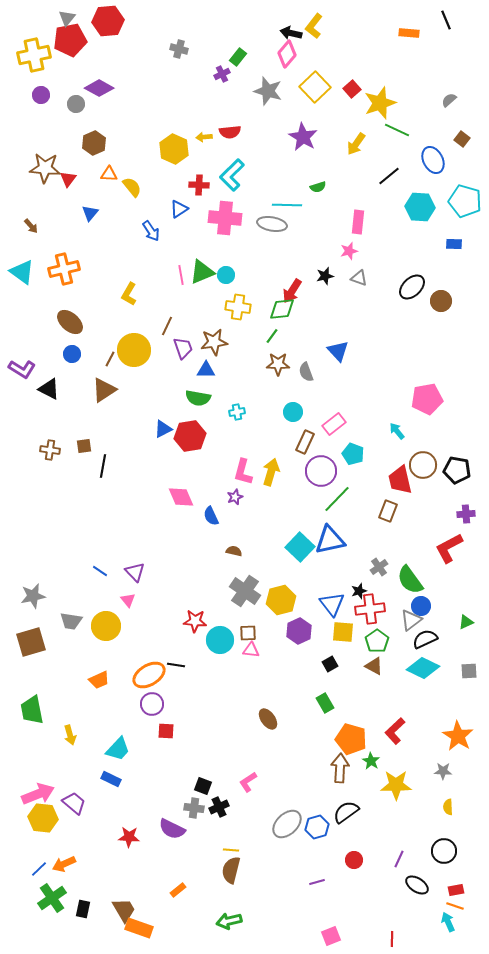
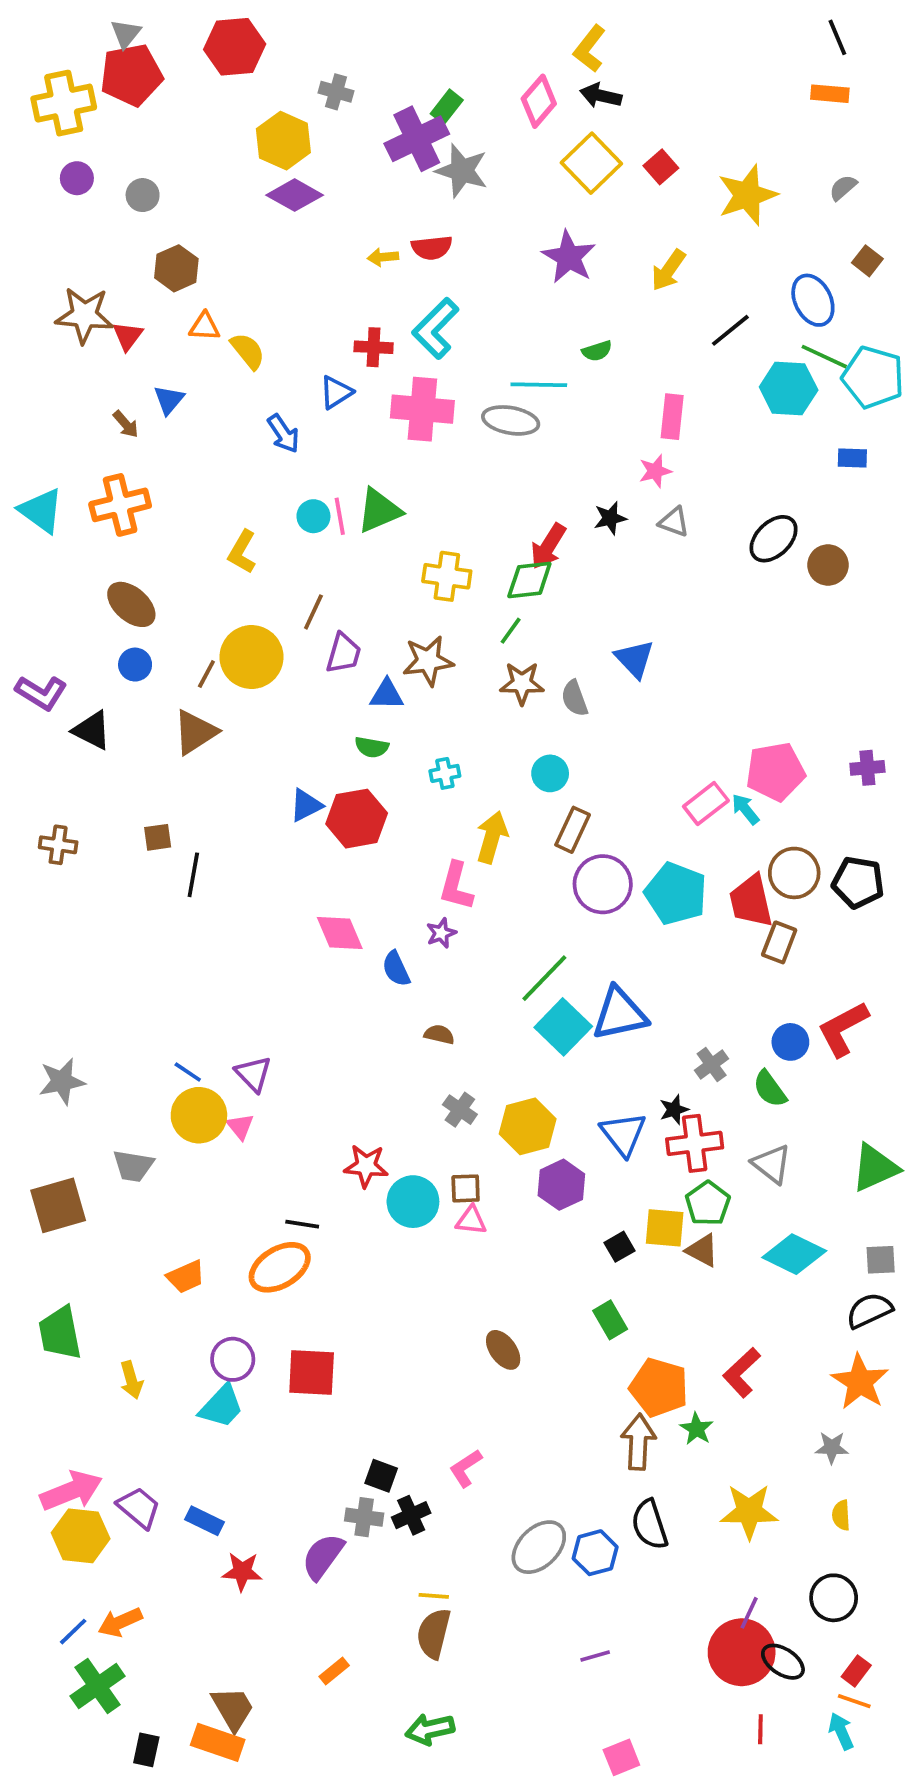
red hexagon: (108, 21) -> (235, 47), moved
black arrow: (291, 33) -> (601, 96), moved
orange rectangle: (409, 33) -> (830, 94), moved
purple cross: (222, 74) -> (417, 139), size x2.0
purple diamond: (99, 88) -> (295, 195), moved
gray star: (268, 91) -> (462, 171), moved
yellow star: (380, 103) -> (747, 195), moved
green line: (397, 130) -> (824, 357), moved
yellow hexagon: (174, 149) -> (283, 141), moved
brown arrow: (31, 226) -> (126, 424), moved
cyan circle: (226, 275) -> (313, 516), moved
brown star: (214, 342) -> (428, 661), moved
purple trapezoid: (183, 348) -> (344, 653), turned 35
green semicircle: (198, 398) -> (372, 747), size x0.7
pink pentagon: (427, 399) -> (775, 772), moved
pink rectangle: (334, 424) -> (706, 803), moved
brown cross: (50, 450) -> (58, 845), moved
cyan pentagon: (353, 454) -> (676, 894), moved, size x1.5
yellow arrow: (271, 472) -> (492, 837), moved
green line: (337, 499) -> (544, 978), moved
brown rectangle: (388, 511) -> (779, 942), moved
purple cross: (466, 514) -> (867, 768), moved
green semicircle: (410, 580) -> (770, 1089), size x0.7
gray cross: (245, 591) -> (460, 1110), size x0.6
gray star: (33, 596) -> (62, 1081), moved
blue circle: (421, 606) -> (790, 1042), moved
gray triangle: (411, 620) -> (772, 1164), turned -45
green triangle: (466, 622) -> (875, 1168), size x1.8
yellow circle: (106, 626) -> (199, 1115), moved
yellow square: (343, 632) -> (665, 1228), moved
black semicircle: (425, 639) -> (869, 1310), moved
black line: (176, 665) -> (302, 1224), moved
purple circle: (152, 704) -> (233, 1359), moved
red square: (166, 731) -> (312, 1372), size x1.6
blue rectangle: (111, 779) -> (205, 1521), moved
yellow star: (396, 785) -> (749, 1511), moved
black semicircle: (346, 812) -> (650, 1525), turned -72
purple semicircle: (172, 829) -> (323, 1556), turned 100
red circle: (354, 860) -> (742, 1652), moved, size x2.0
red rectangle: (456, 890) -> (856, 1671), turned -42
black rectangle: (83, 909) -> (146, 1750), moved
orange rectangle: (139, 928) -> (218, 1742), moved
red line: (392, 939) -> (760, 1729), moved

